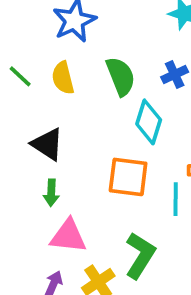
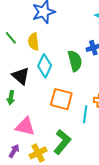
green semicircle: (121, 76) -> (75, 61), moved
cyan diamond: (149, 122) -> (45, 66), moved
green arrow: (51, 193) -> (11, 98), moved

